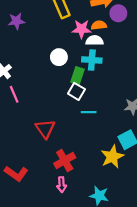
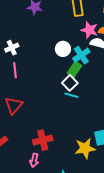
cyan cross: (92, 60) -> (81, 55), moved, turned 36
cyan line: (89, 112) -> (71, 95), moved
red triangle: (45, 129) -> (14, 105), moved

